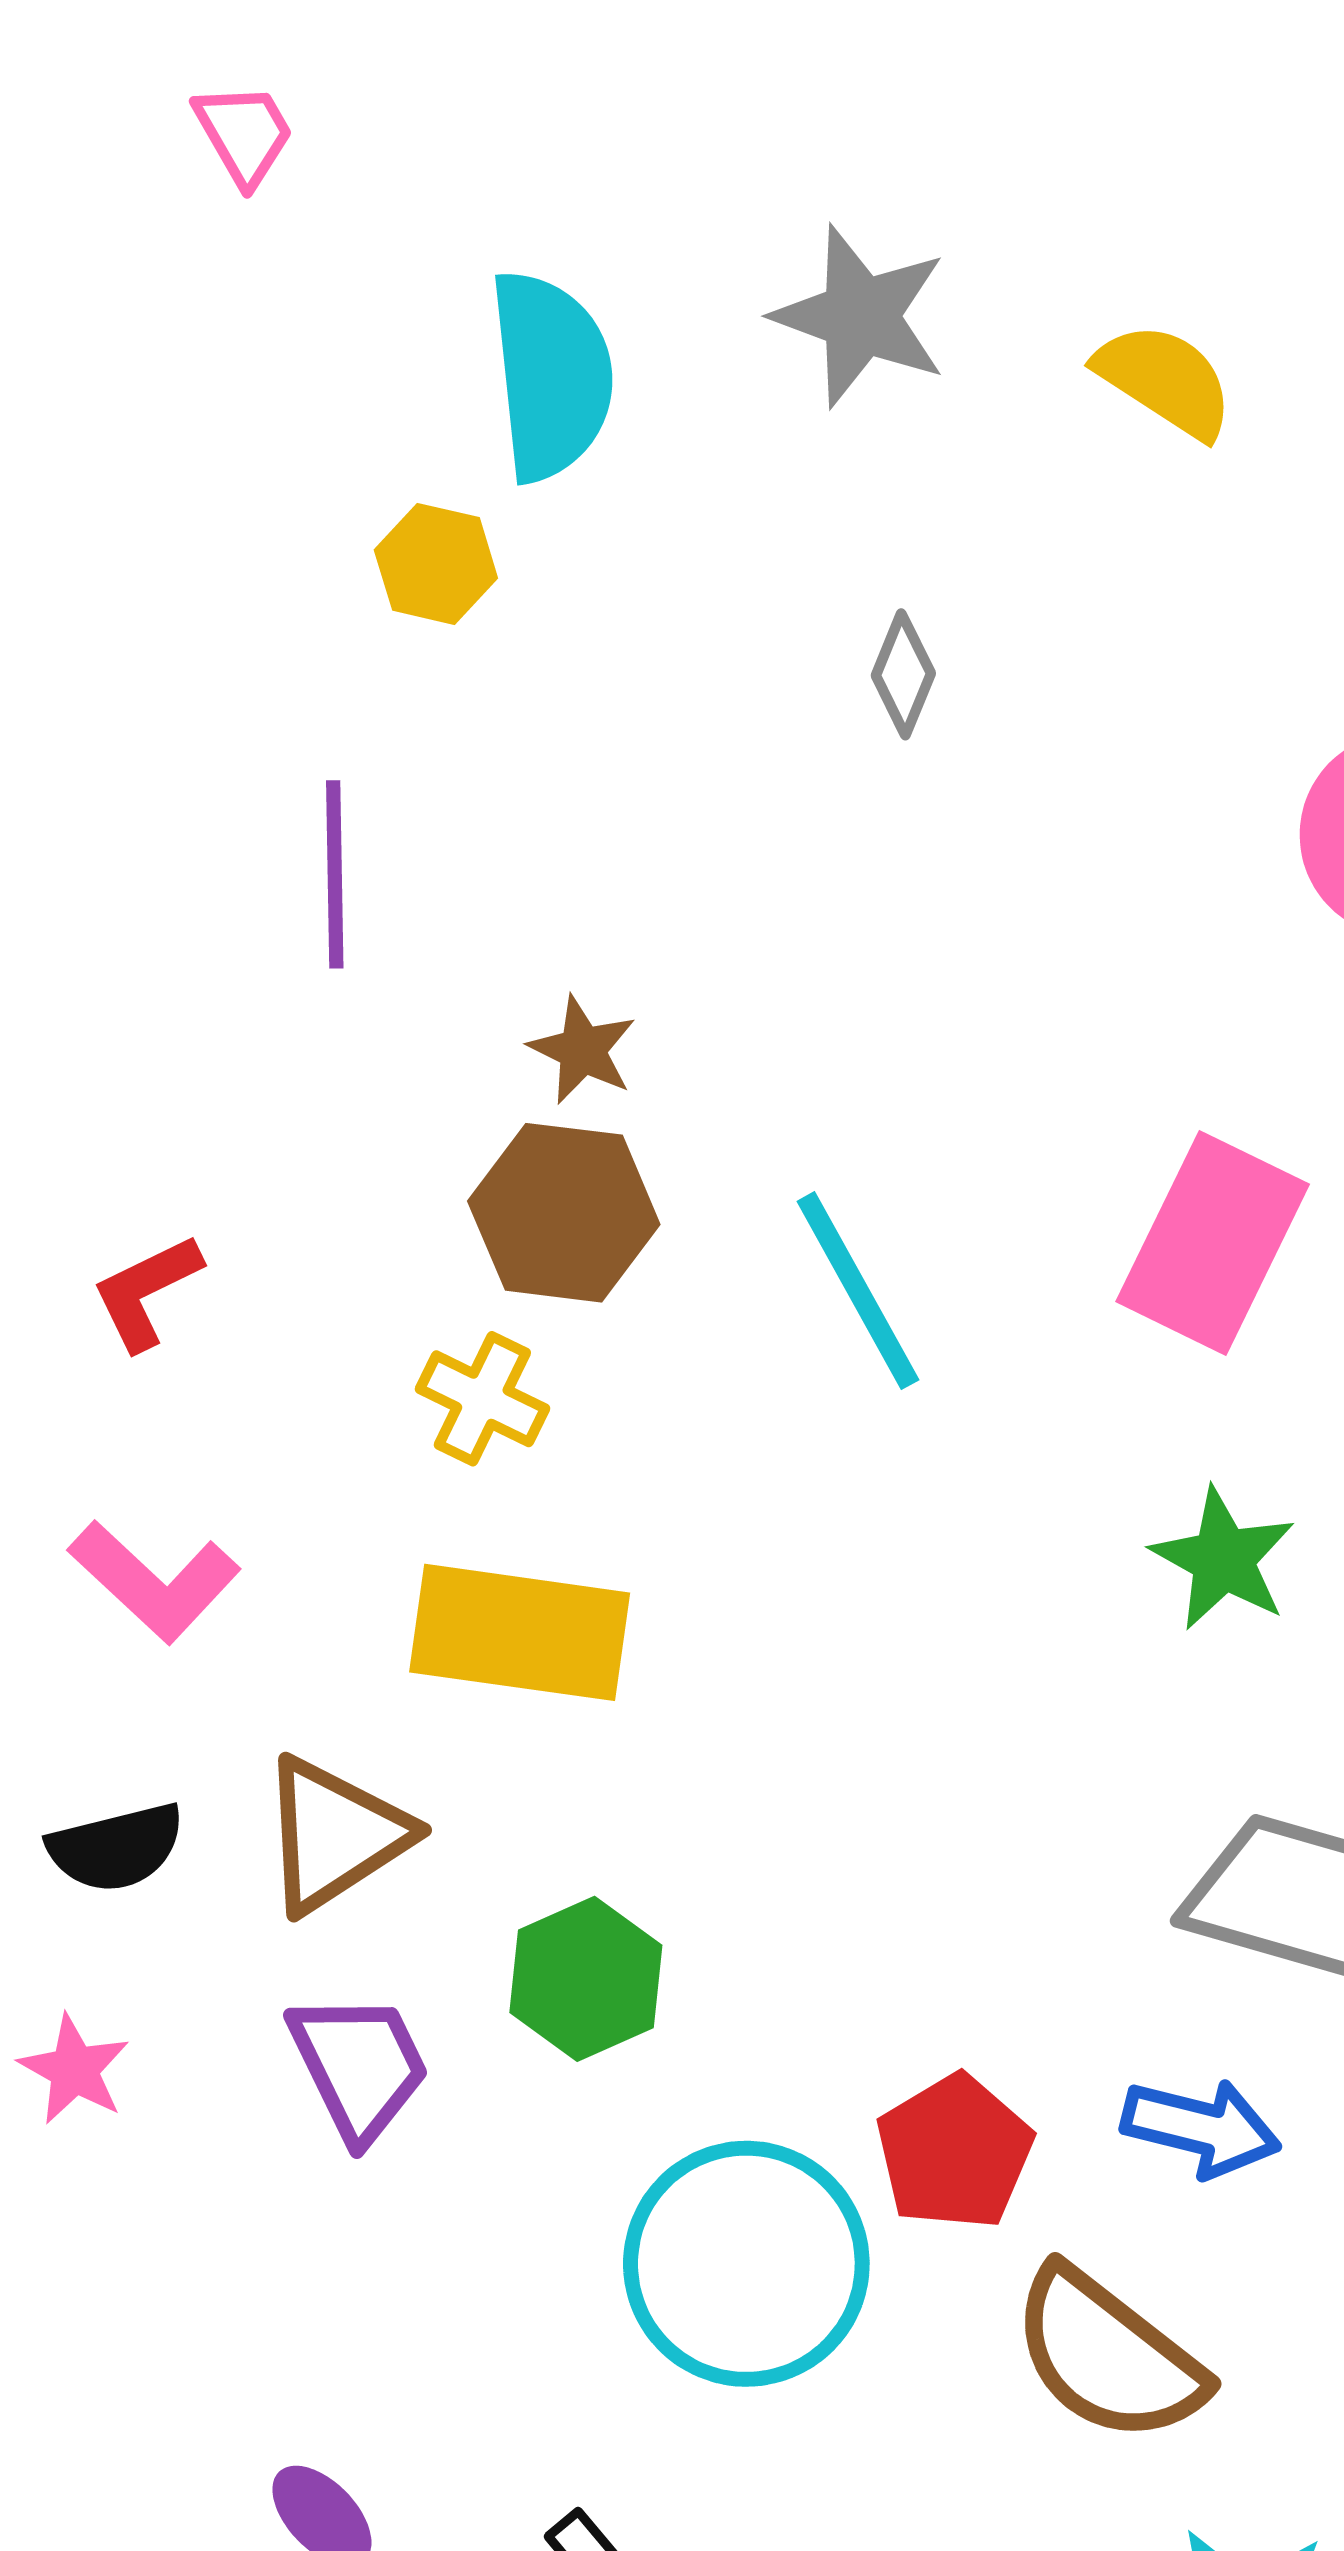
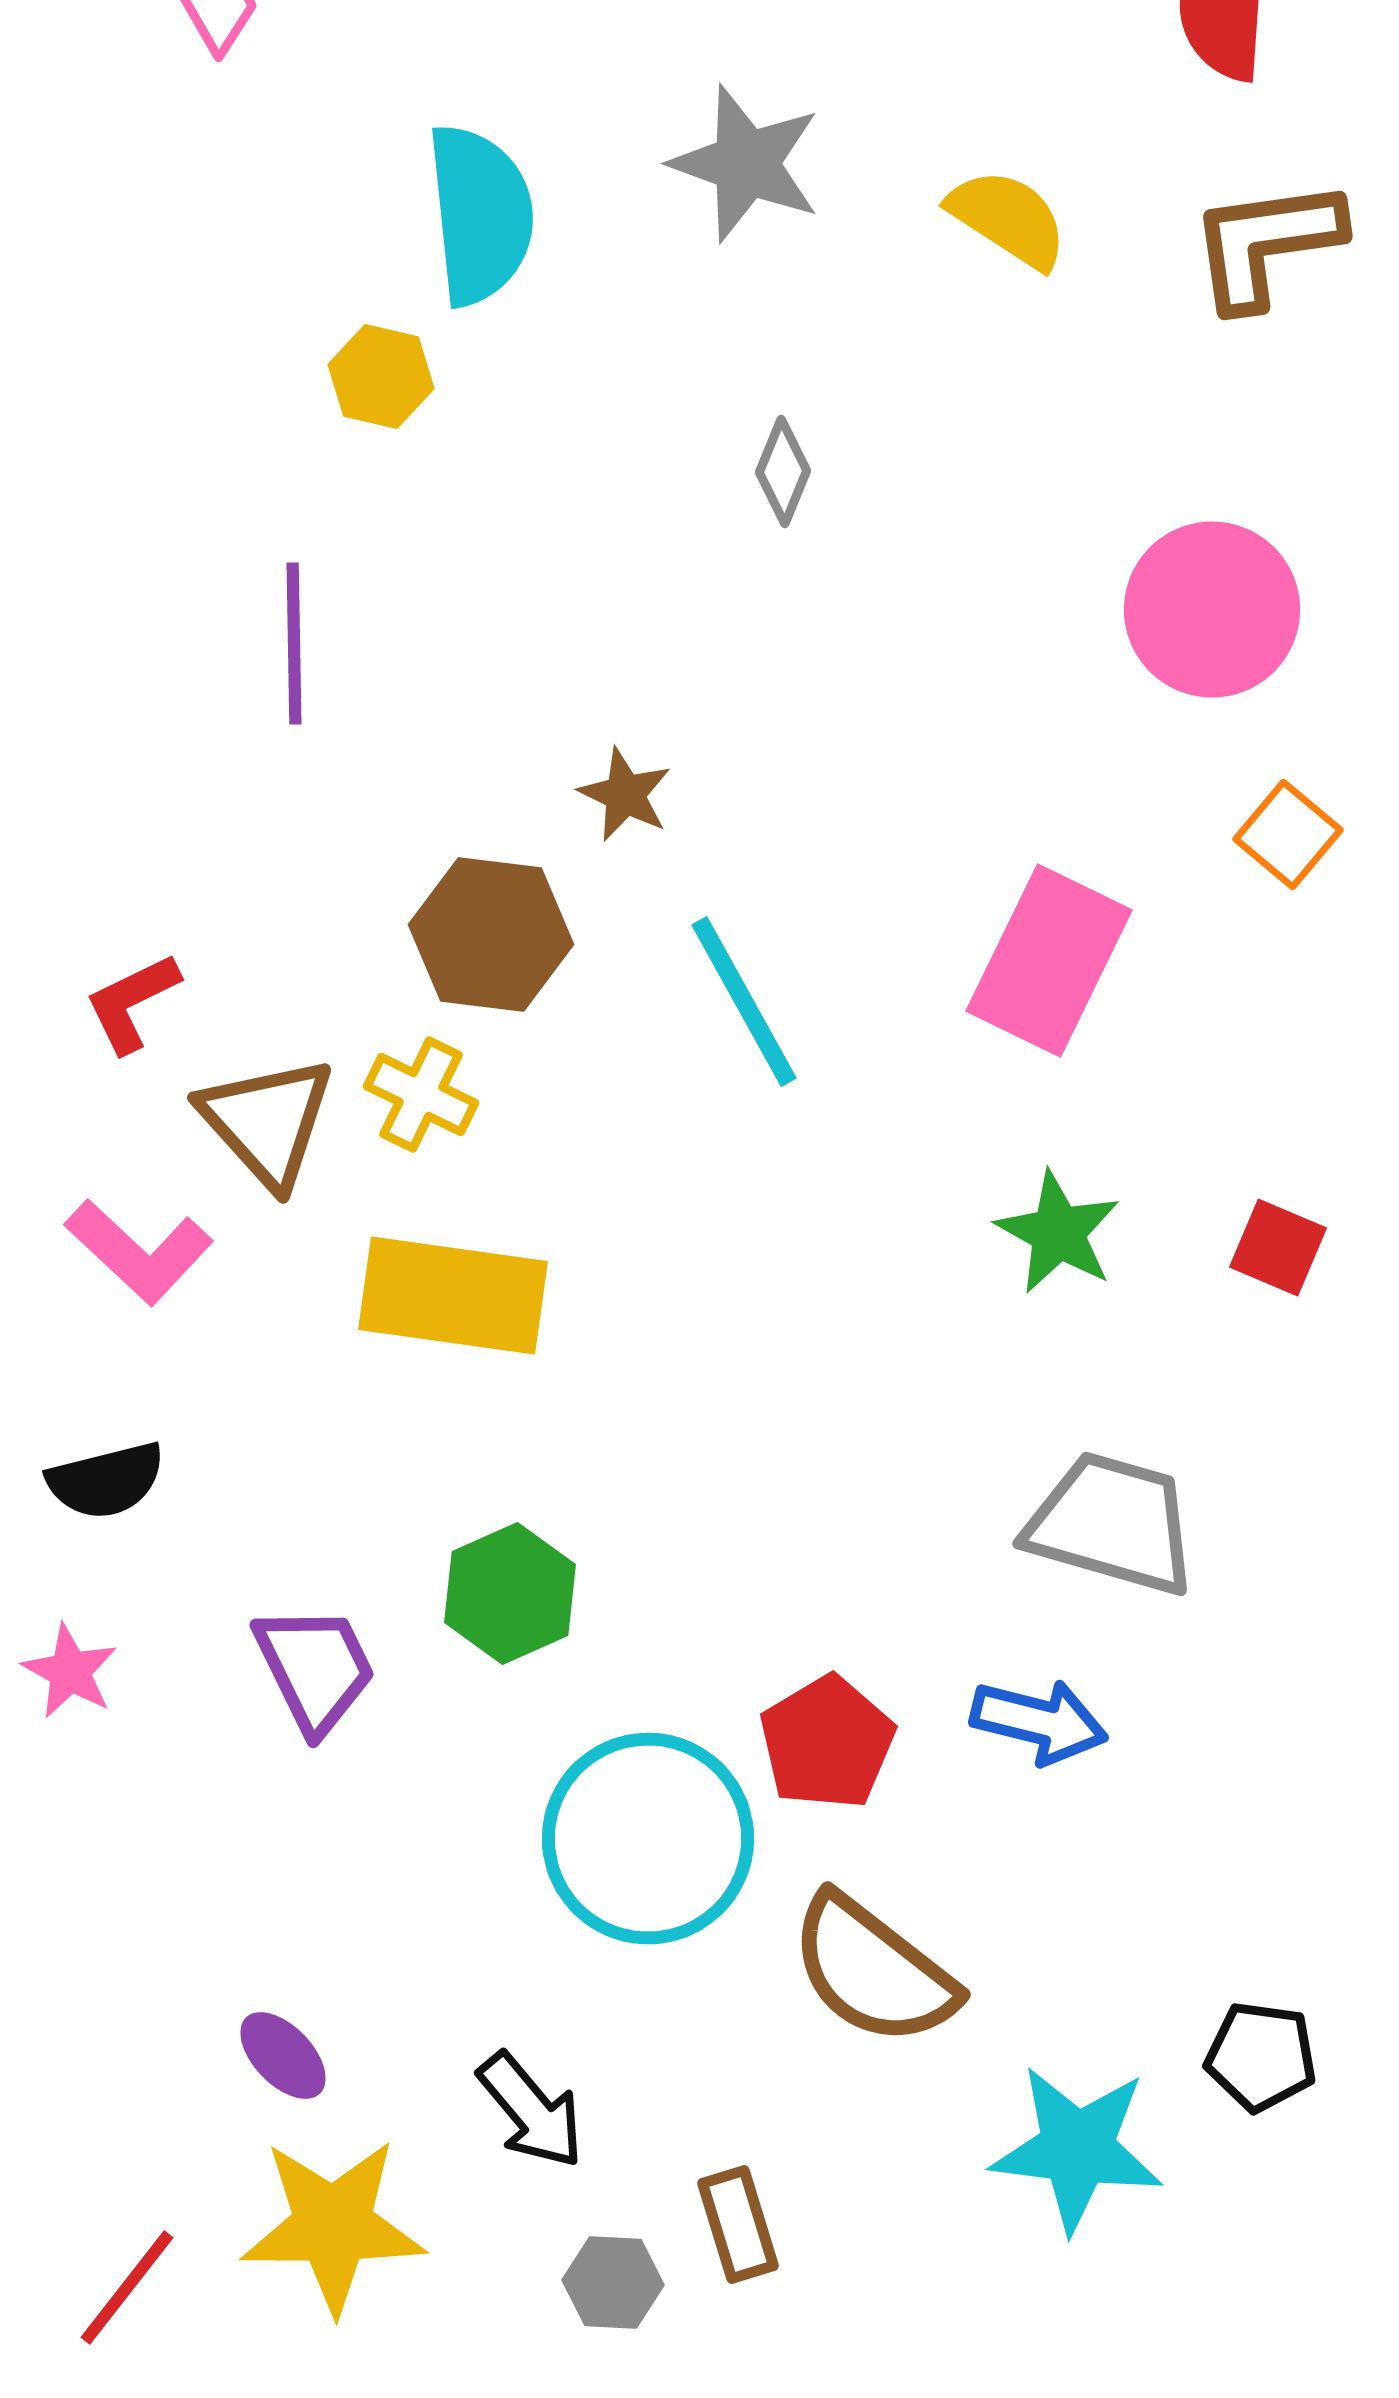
brown star: (582, 1050) -> (625, 795), moved
brown triangle: (335, 1835) -> (267, 1122), moved, turned -39
brown semicircle: (1108, 2356) -> (873, 1971), moved

